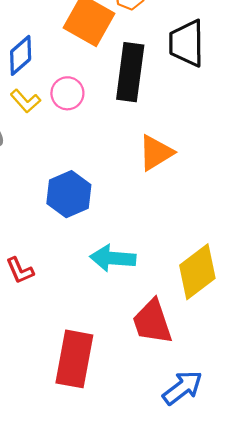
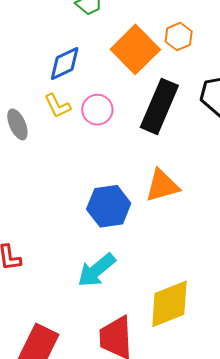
blue hexagon: (69, 194) -> (109, 206), moved
cyan arrow: (113, 258) -> (96, 270), turned -60

